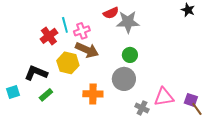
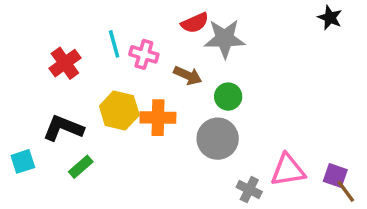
pink cross: (82, 31) -> (144, 54), turned 35
red cross: (49, 36) -> (65, 63), moved
brown arrow: (87, 50) -> (188, 75), moved, size x0.7
orange cross: (93, 94) -> (158, 118), moved

